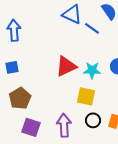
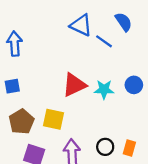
yellow square: (86, 96) -> (54, 119), moved

